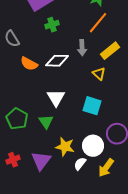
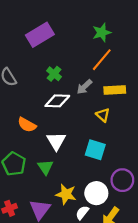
green cross: (52, 25) -> (54, 74), moved, turned -32
gray arrow: (82, 48) -> (84, 87), turned 49
yellow rectangle: (110, 51) -> (115, 90), turned 36
orange semicircle: (29, 64) -> (27, 125), moved

